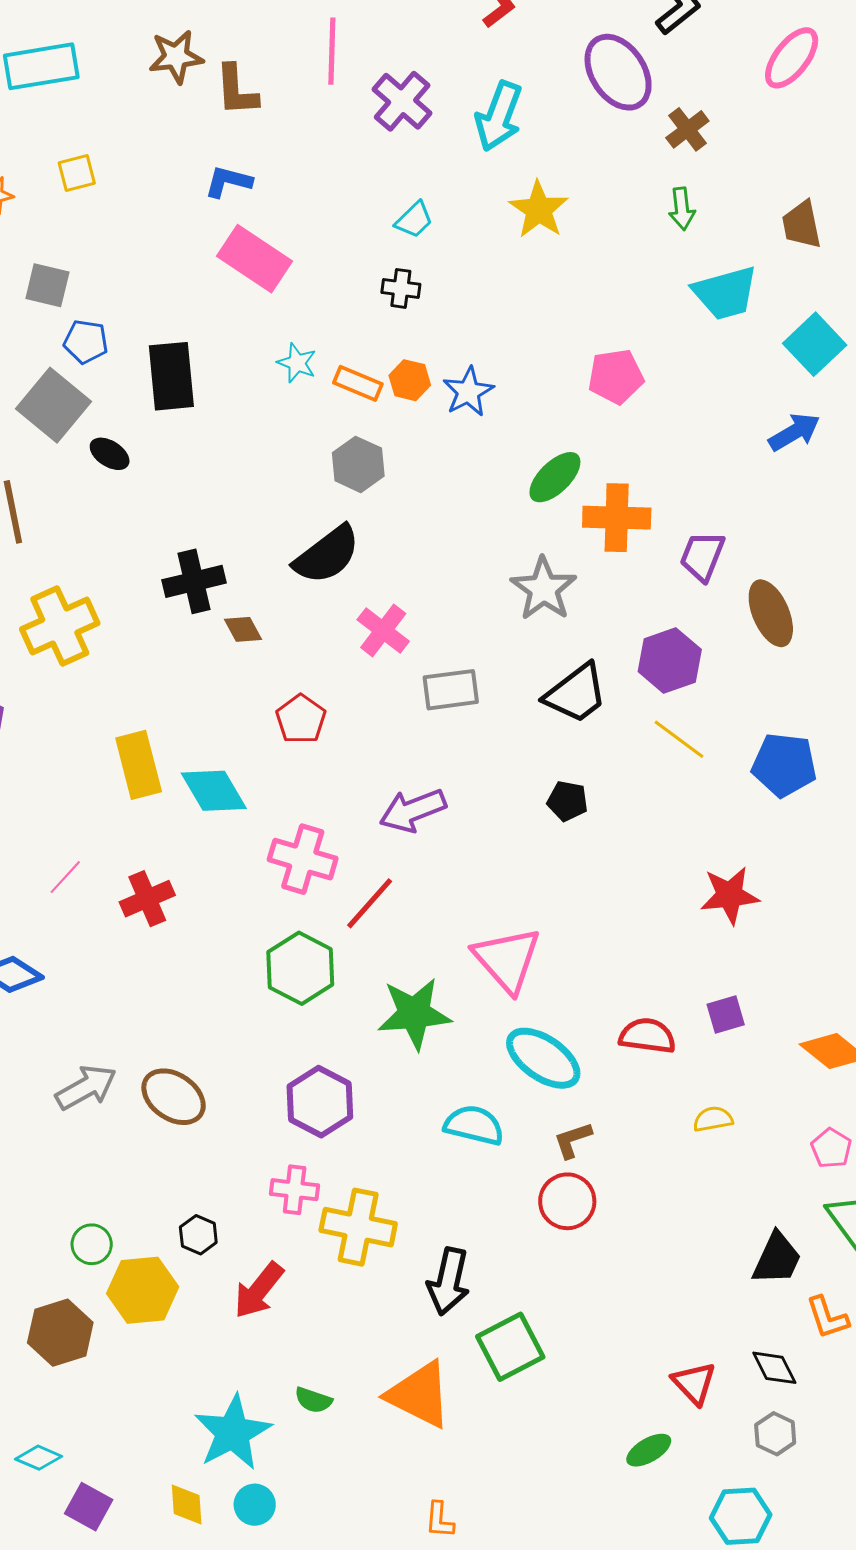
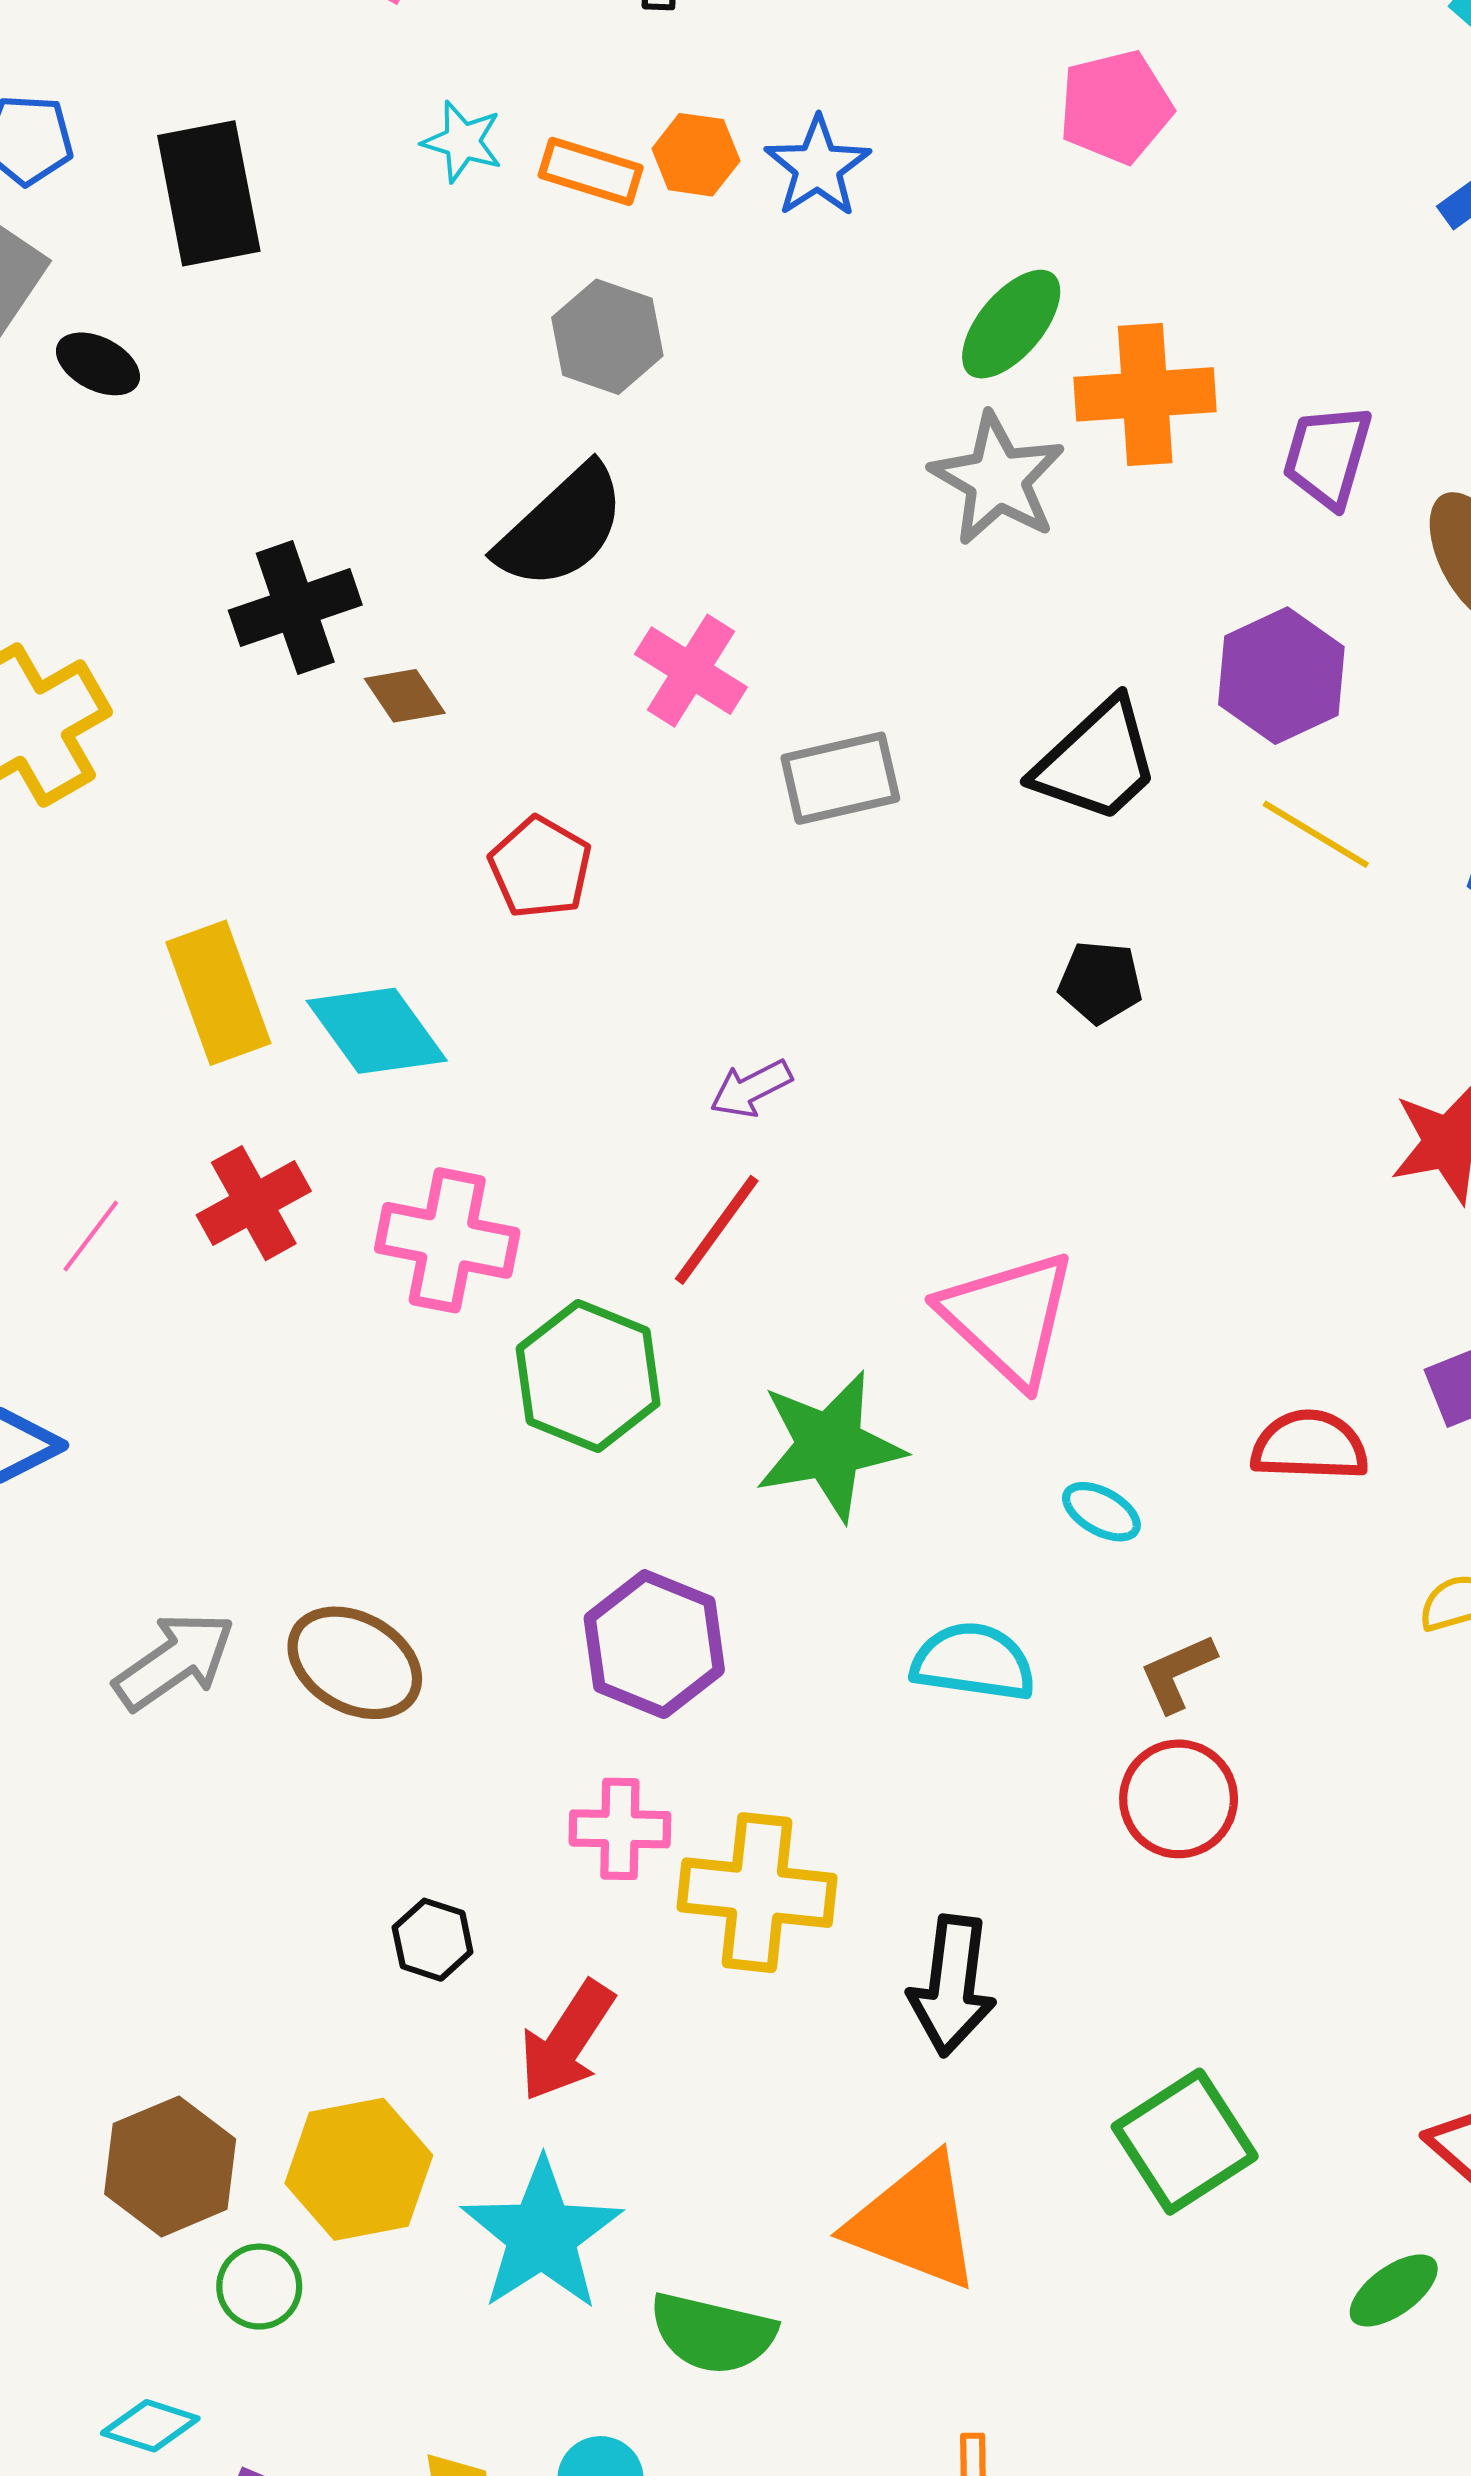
gray star: (544, 589) -> (997, 479), moved
purple arrow: (413, 810) -> (751, 1089), moved, size x0.6
pink cross: (303, 859) -> (447, 1240), moved
red cross: (147, 899) -> (254, 1203), moved
cyan ellipse: (543, 1058) -> (1101, 1512), size x0.5
green circle: (92, 1244) -> (259, 2287), moved
yellow hexagon: (143, 1290) -> (359, 2169), moved
green square: (510, 1347) -> (1185, 2142), moved
green semicircle: (313, 1400) -> (713, 2333), moved, size x1.6
cyan star: (233, 1433) -> (542, 2235), moved

